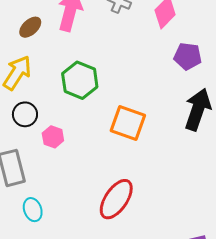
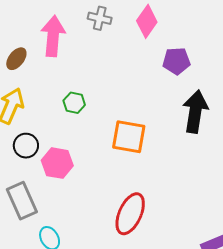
green hexagon: (80, 80) -> (74, 103), size x0.6
pink hexagon: (53, 137) -> (57, 163), size x1.4

